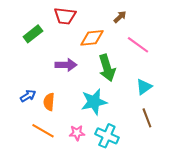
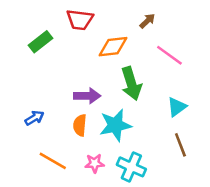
purple arrow: (66, 65) -> (87, 96), moved
orange semicircle: (49, 102) -> (80, 125), moved

